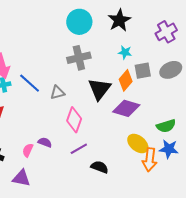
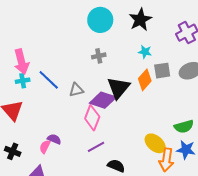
gray cross: (79, 58) -> (99, 56), size x0.6
purple diamond: (126, 108) -> (103, 100), moved
purple semicircle: (45, 142) -> (54, 139), moved

